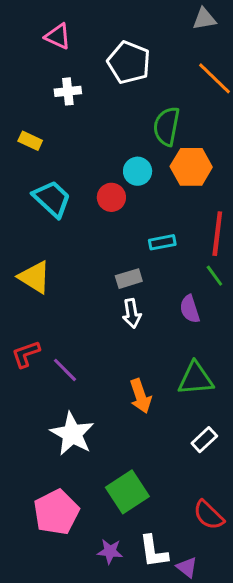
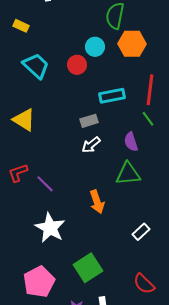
cyan rectangle: (162, 242) -> (112, 96), size x1.4
white arrow: (132, 313) -> (91, 145), turned 60
green triangle: (196, 379) -> (128, 174), moved

